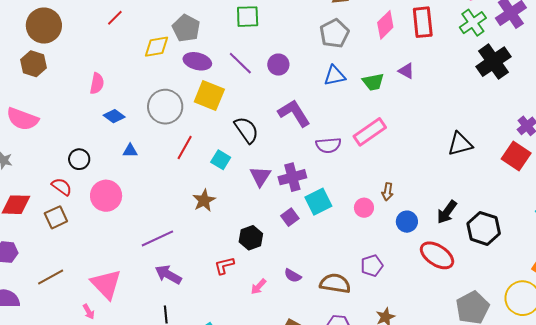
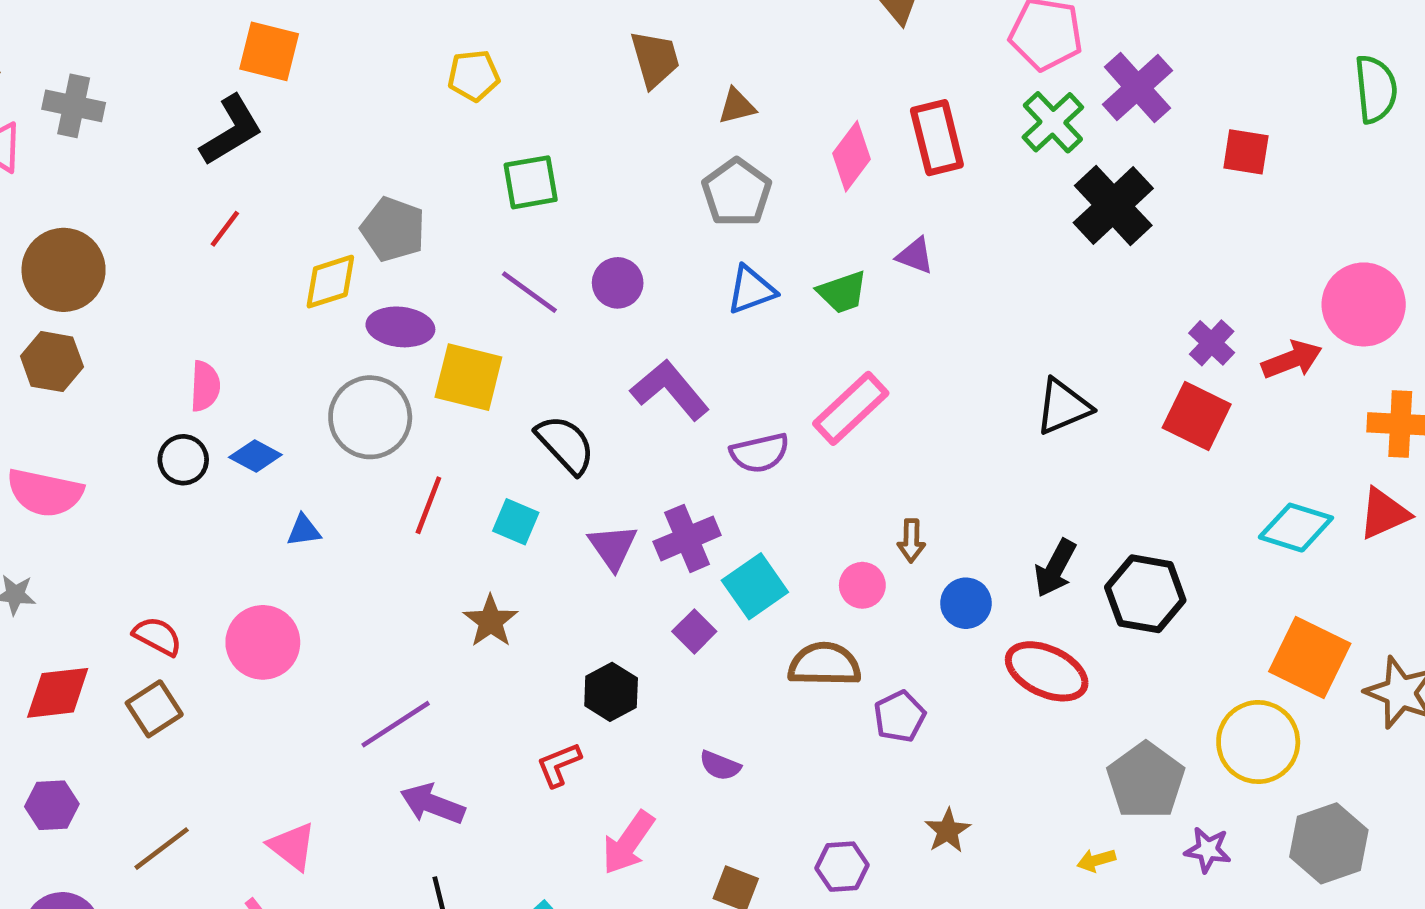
purple ellipse: (197, 61) -> (400, 327), moved
black circle: (79, 159) -> (183, 460), moved
brown semicircle: (335, 283) -> (824, 664), moved
pink triangle: (106, 284) -> (292, 846), size x0.7
pink arrow: (259, 287) -> (628, 843), moved, size x1.6

